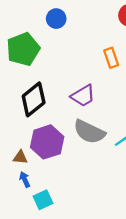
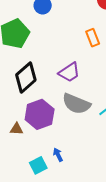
blue arrow: (25, 179) -> (58, 155), moved

